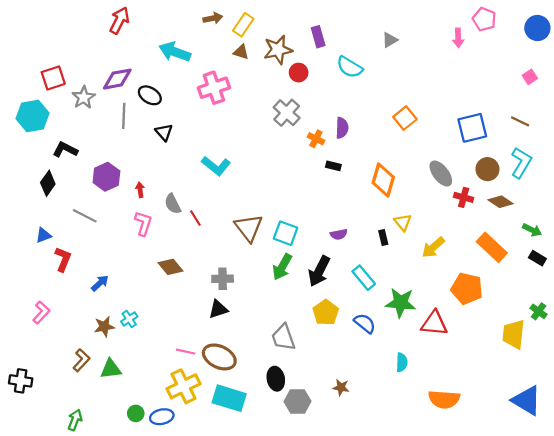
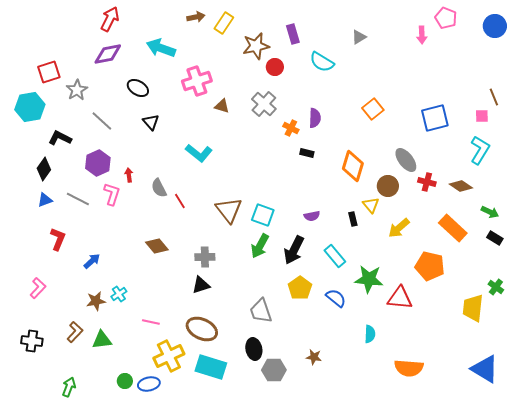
brown triangle: (241, 52) -> (222, 106), moved
pink square: (530, 77) -> (482, 116), moved, turned 32
purple diamond: (117, 79) -> (108, 54), moved
gray line: (124, 116) -> (102, 121), moved, turned -50
brown line: (520, 121) -> (494, 97), moved, turned 42
brown circle: (487, 169) -> (388, 186), moved
pink L-shape: (143, 223) -> (112, 194), moved
blue triangle: (43, 235) -> (45, 200), moved
pink line: (186, 352) -> (151, 322), moved
black cross: (21, 381) -> (32, 341), moved

